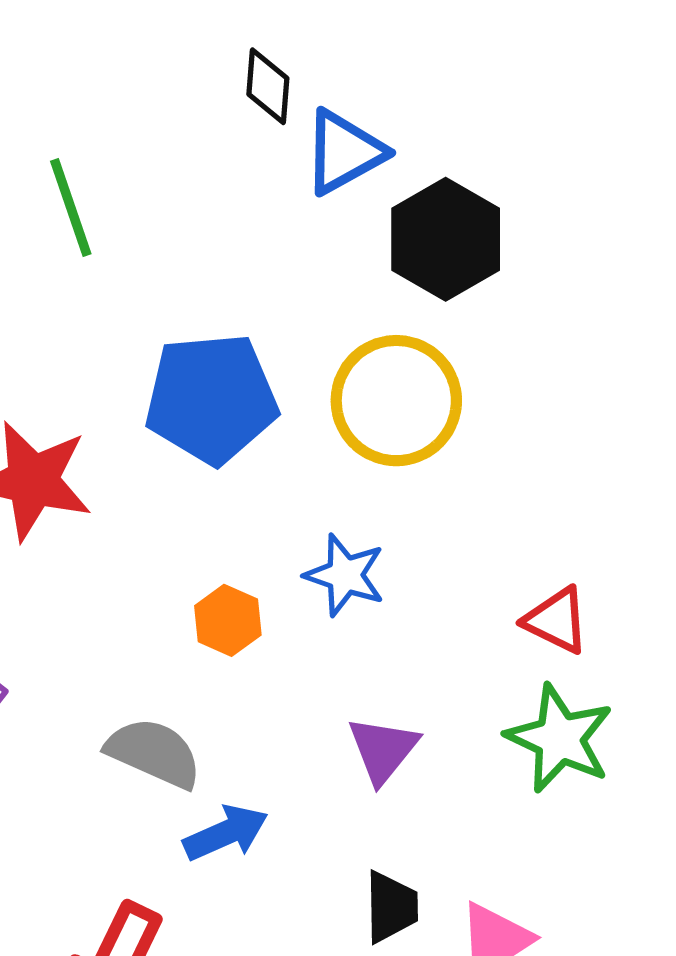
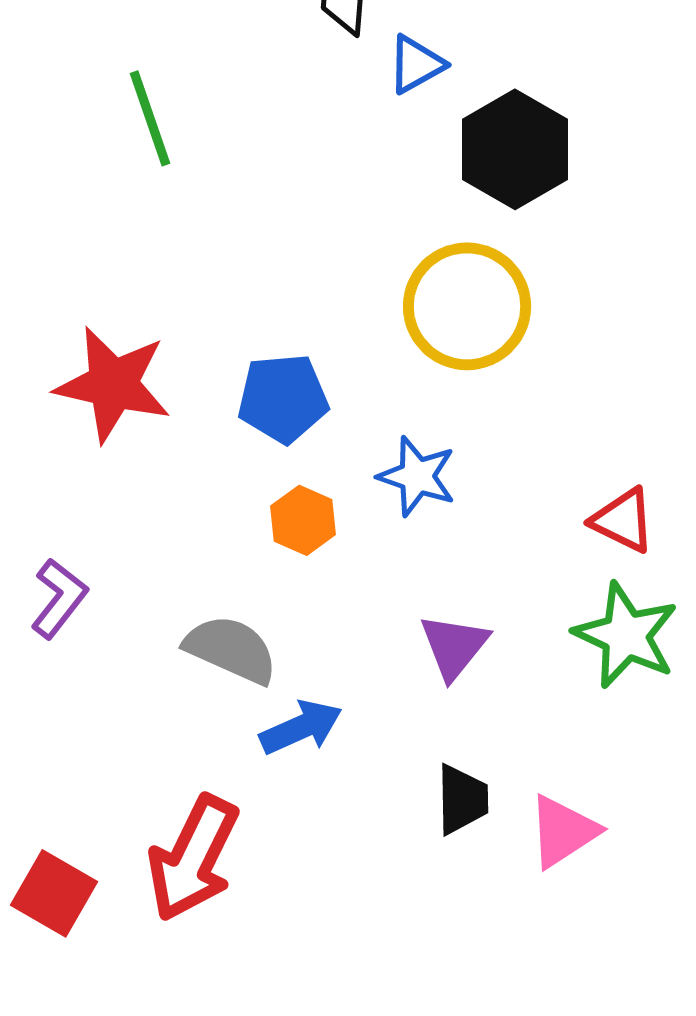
blue triangle: (344, 152) -> (416, 64), size x0.7
blue pentagon: (211, 399) -> (283, 398), moved, size x0.7

